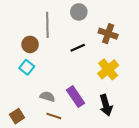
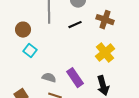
brown circle: (30, 44) -> (23, 30), moved
black line: (78, 48) -> (75, 25), moved

